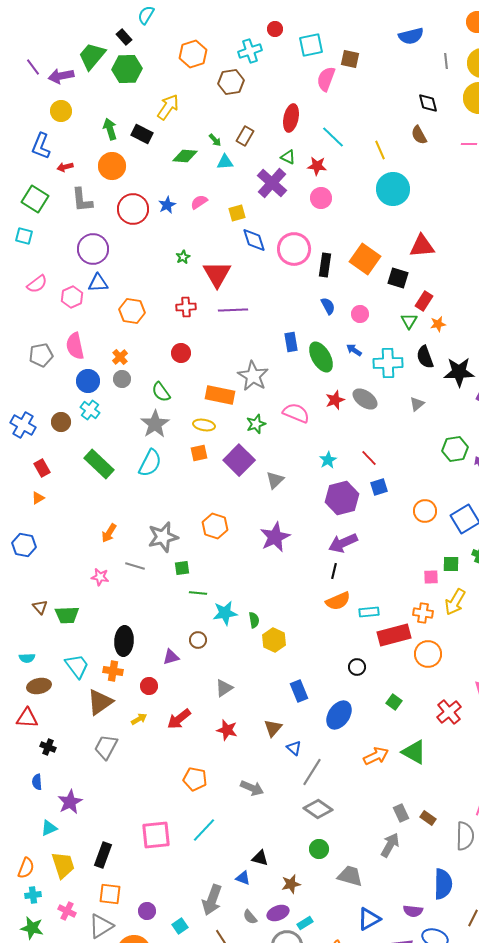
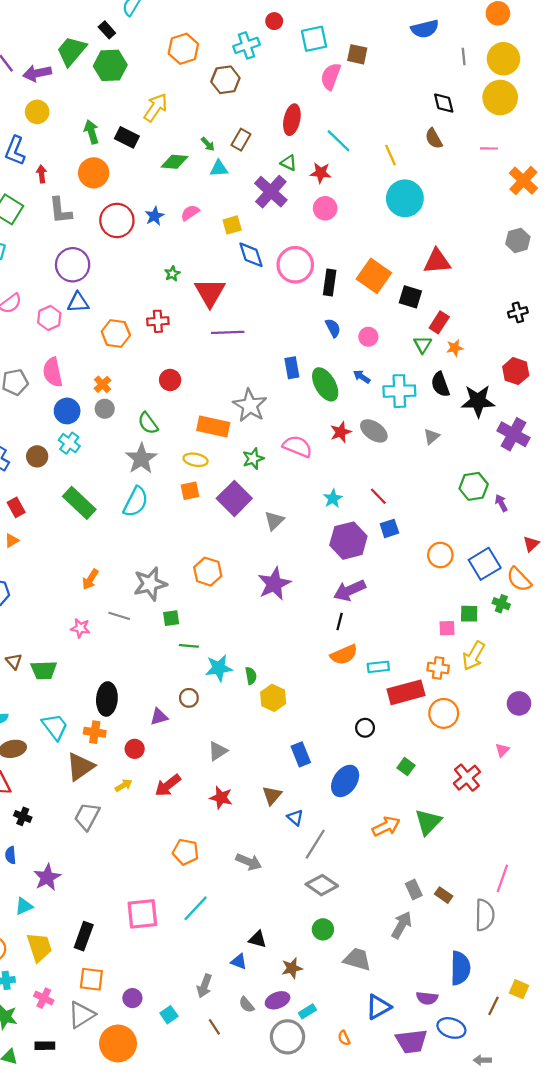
red arrow: (65, 167) -> (42, 174), turned 98
red cross: (186, 307) -> (158, 321), moved
green triangle: (414, 752) -> (428, 822), turned 44
gray arrow: (212, 900) -> (204, 986), size x0.7

